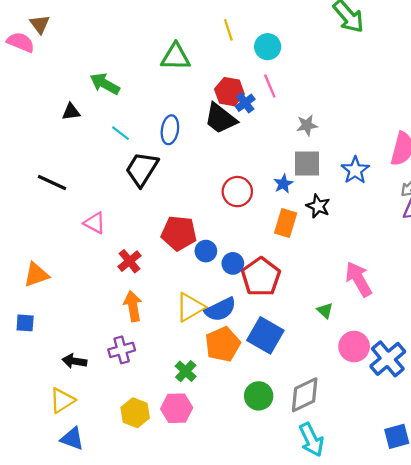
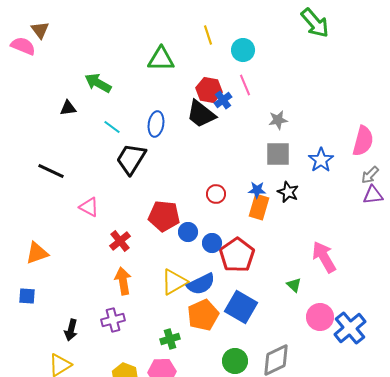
blue star: (283, 184) -> (257, 190), moved, turned 30
red circle: (237, 192) -> (216, 194), moved, size x0.7
black arrow: (74, 361) -> (71, 330), turned -85
green cross: (186, 371) -> (170, 339), turned 30

